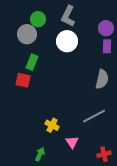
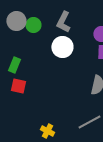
gray circle: (27, 34) -> (16, 21), moved
green rectangle: (32, 62) -> (14, 65), moved

